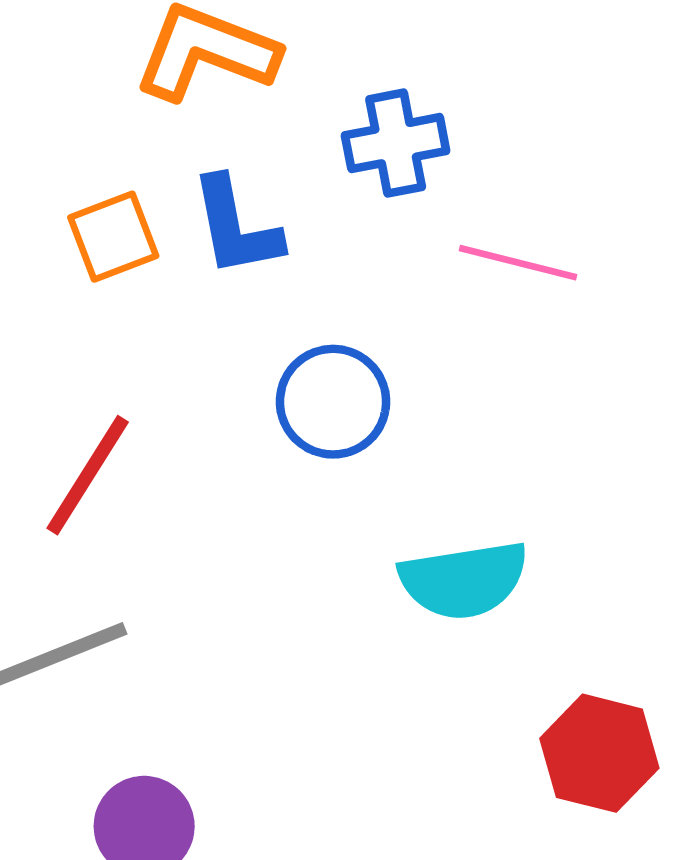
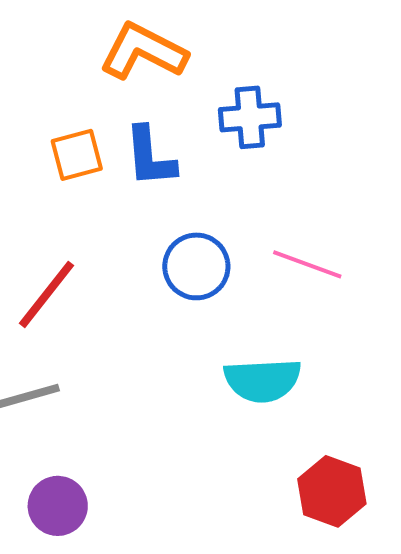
pink line: (518, 263) -> (307, 264), moved

